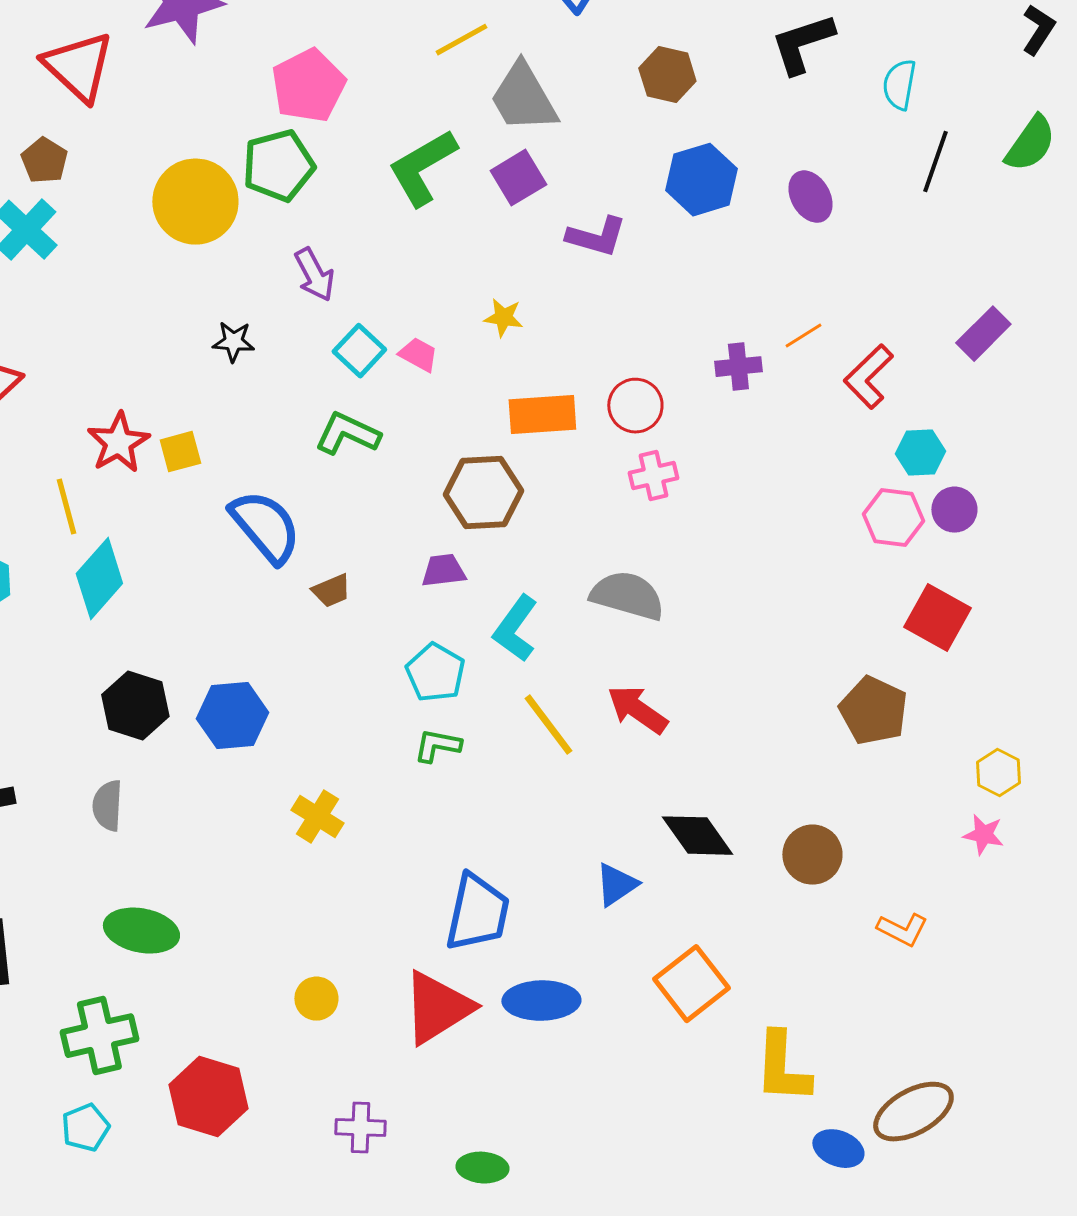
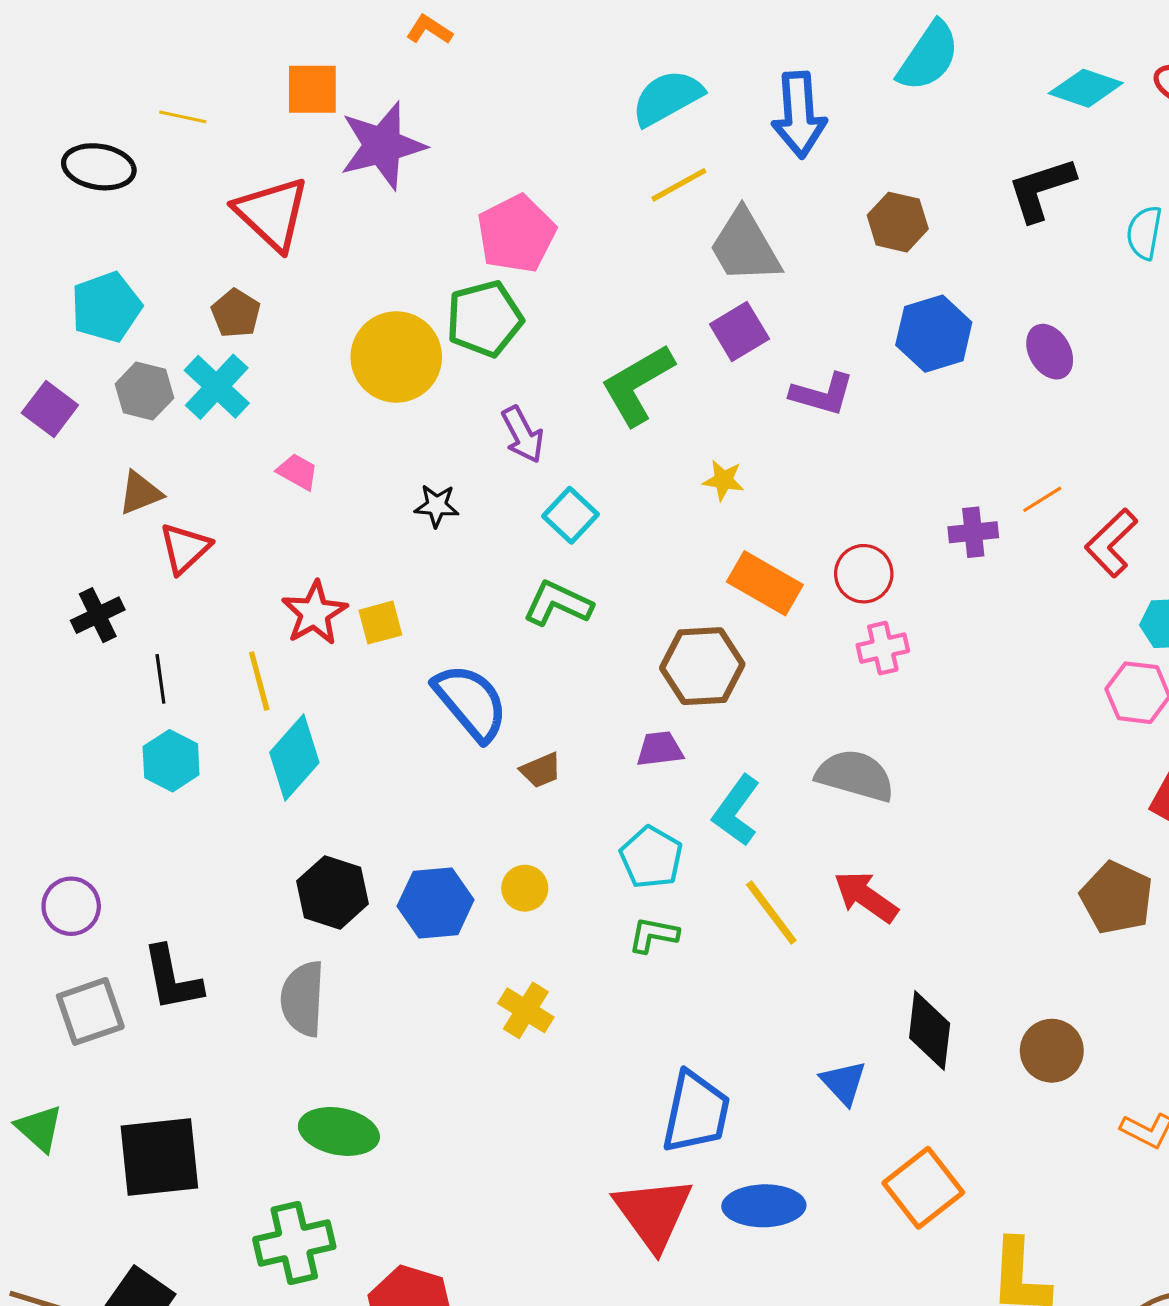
green L-shape: (422, 168) -> (637, 385), moved
pink trapezoid: (418, 355) -> (297, 472), moved
orange rectangle: (542, 415) -> (765, 583), turned 34
gray semicircle: (107, 806) -> (303, 999), size x1.4
black diamond: (697, 836) -> (930, 1031), turned 42
blue triangle: (616, 885) -> (844, 1083), turned -39
yellow circle: (316, 999) -> (525, 888), moved
red triangle: (437, 1008) -> (653, 1213), turned -34

